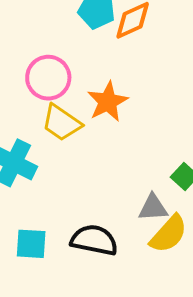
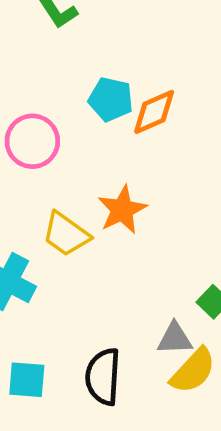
pink circle: (48, 78) -> (32, 141), moved
black semicircle: (94, 240) -> (103, 377), turned -99

